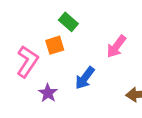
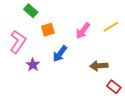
green rectangle: (68, 22) -> (31, 11), moved
orange square: (55, 45) -> (48, 30), moved

